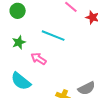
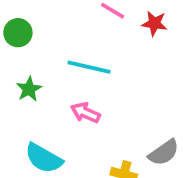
pink arrow: (38, 59) -> (85, 113), moved

